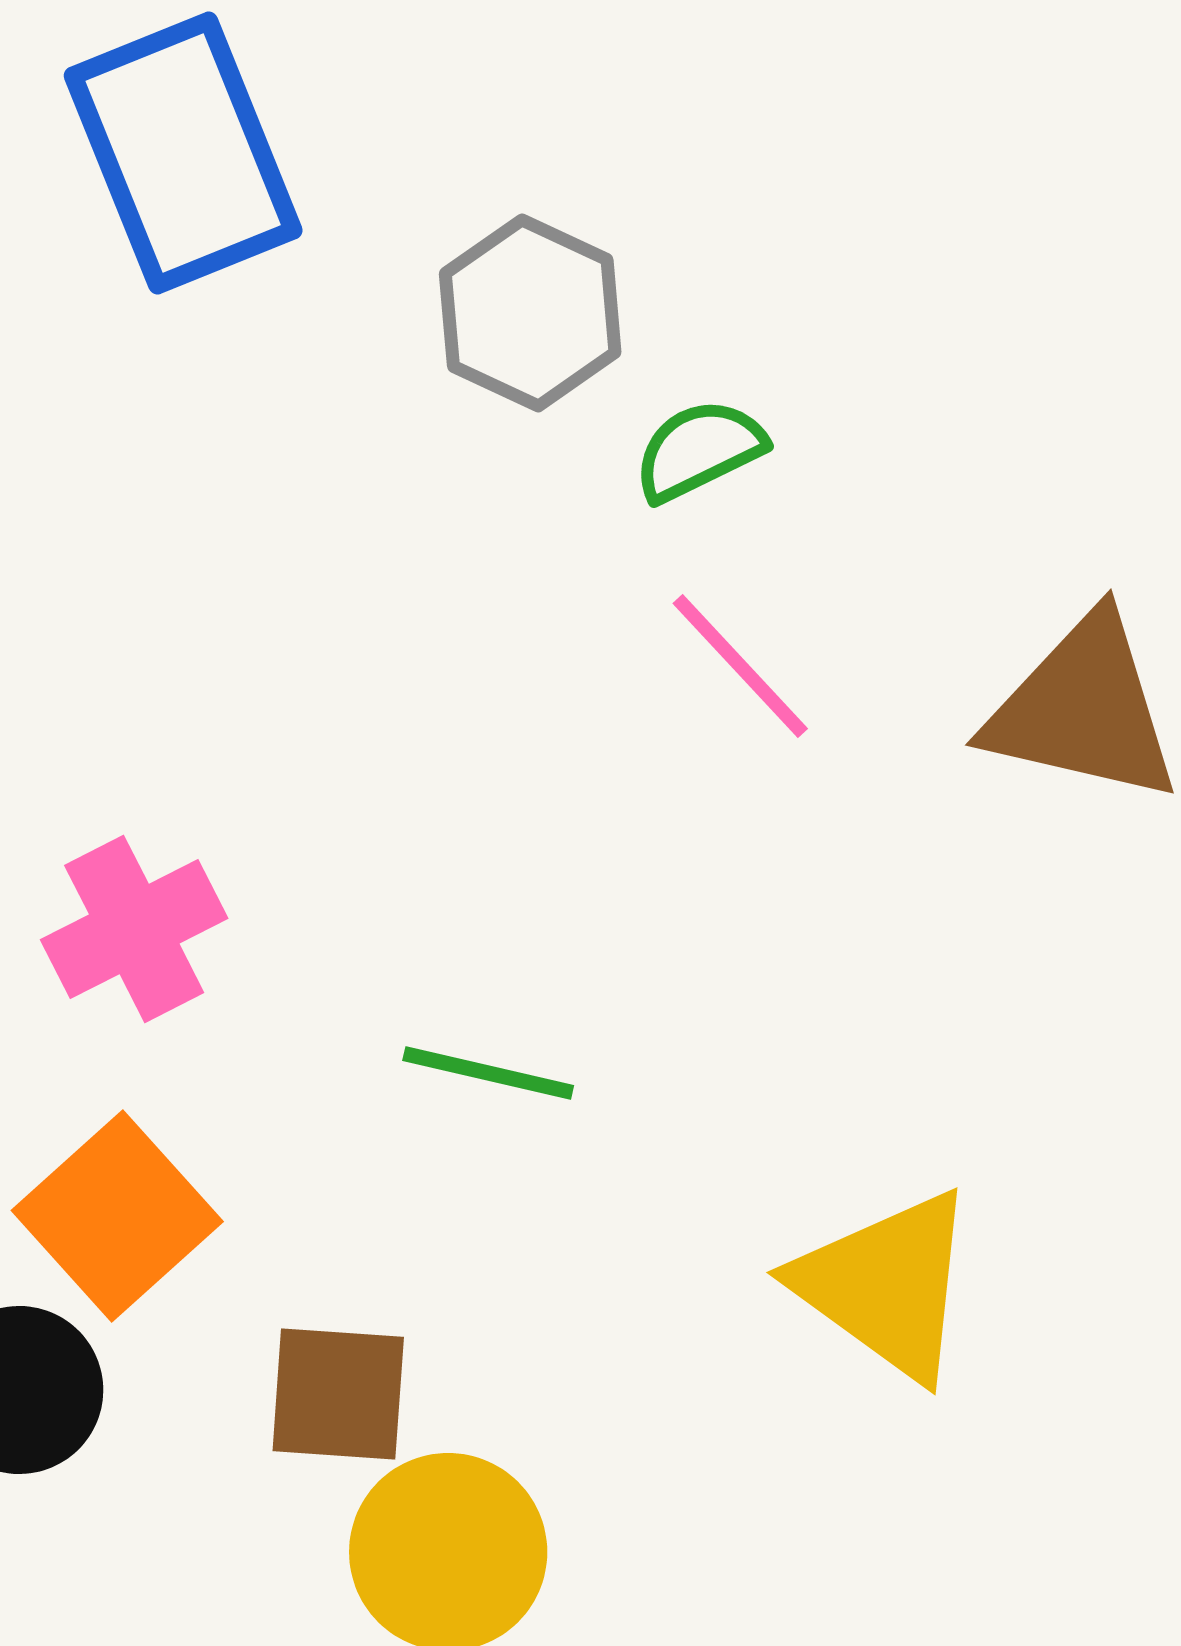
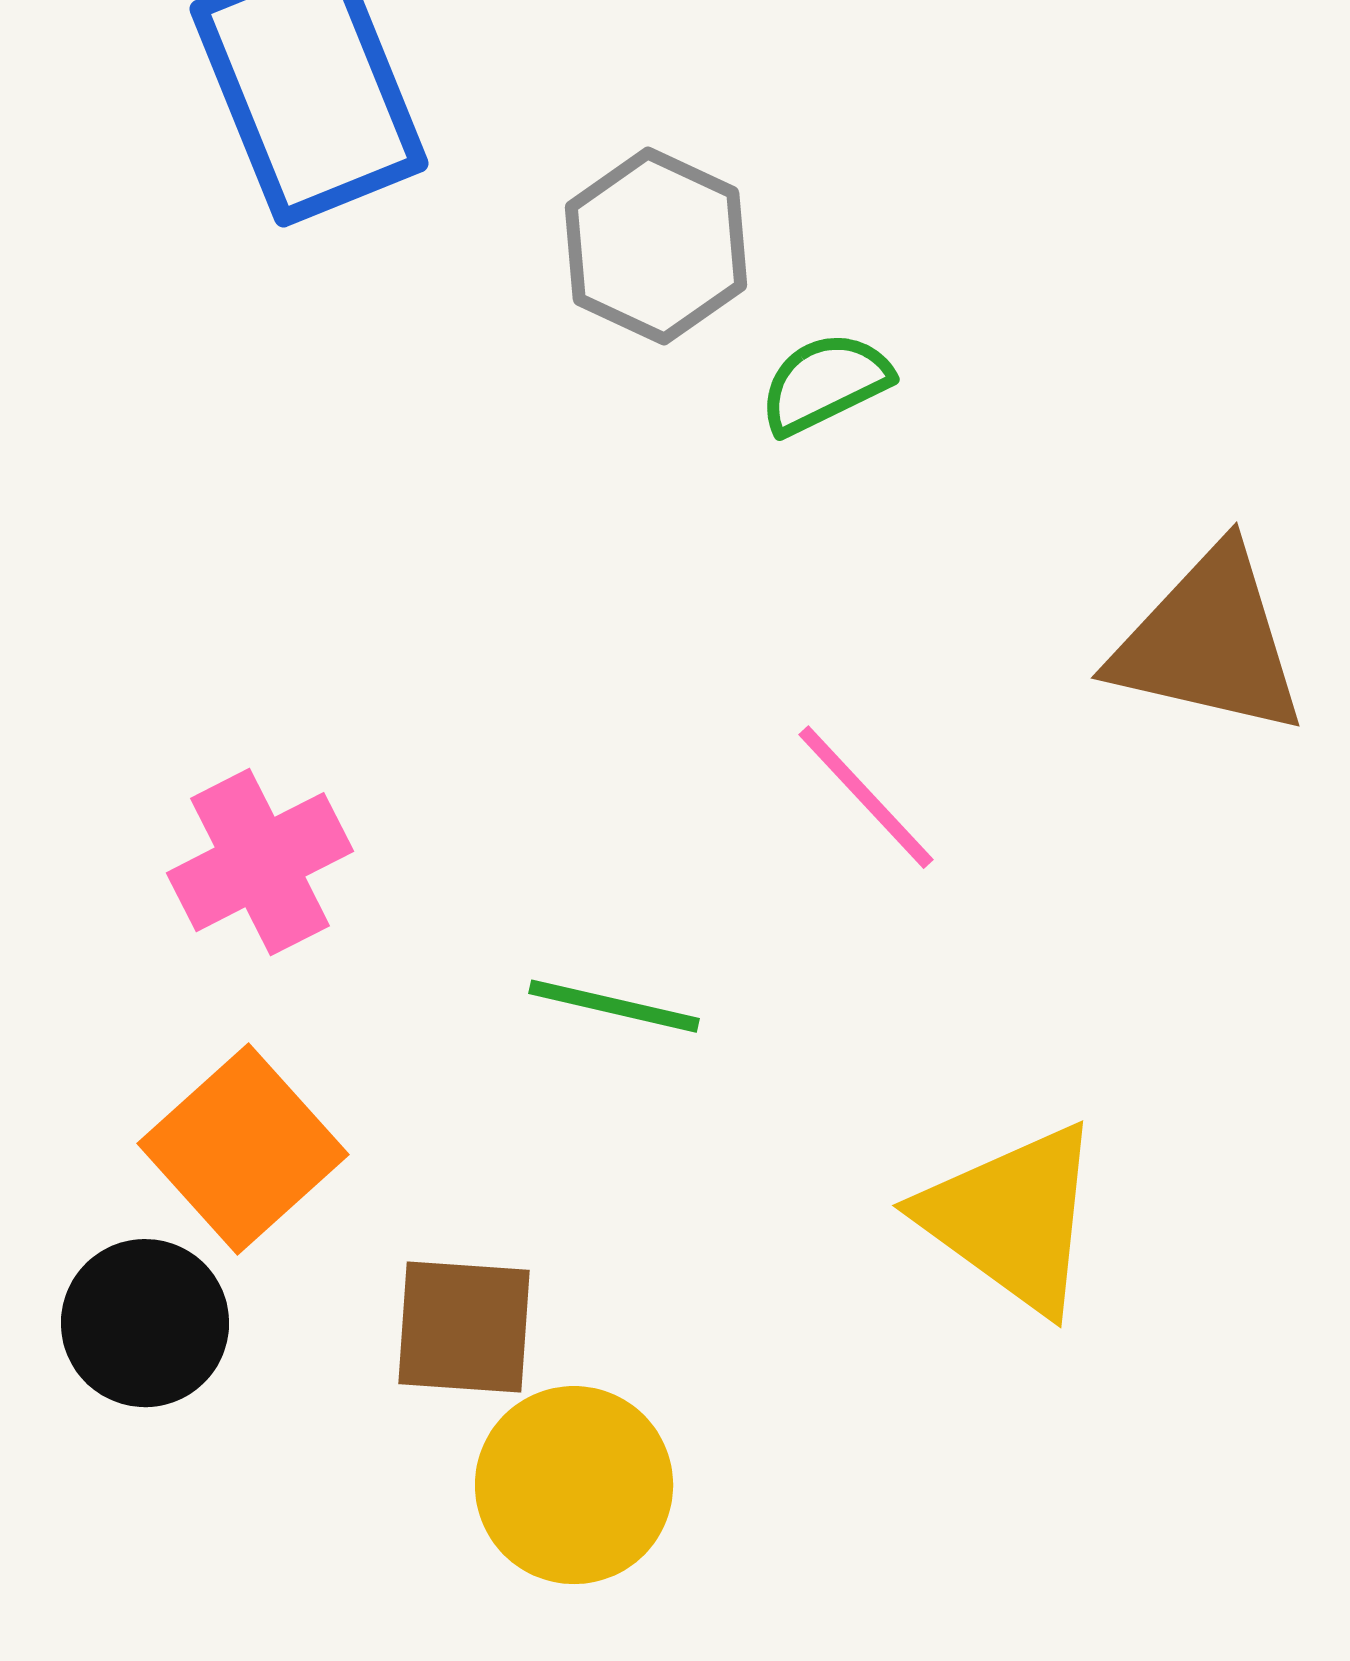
pink line: (740, 666) -> (866, 797), moved

